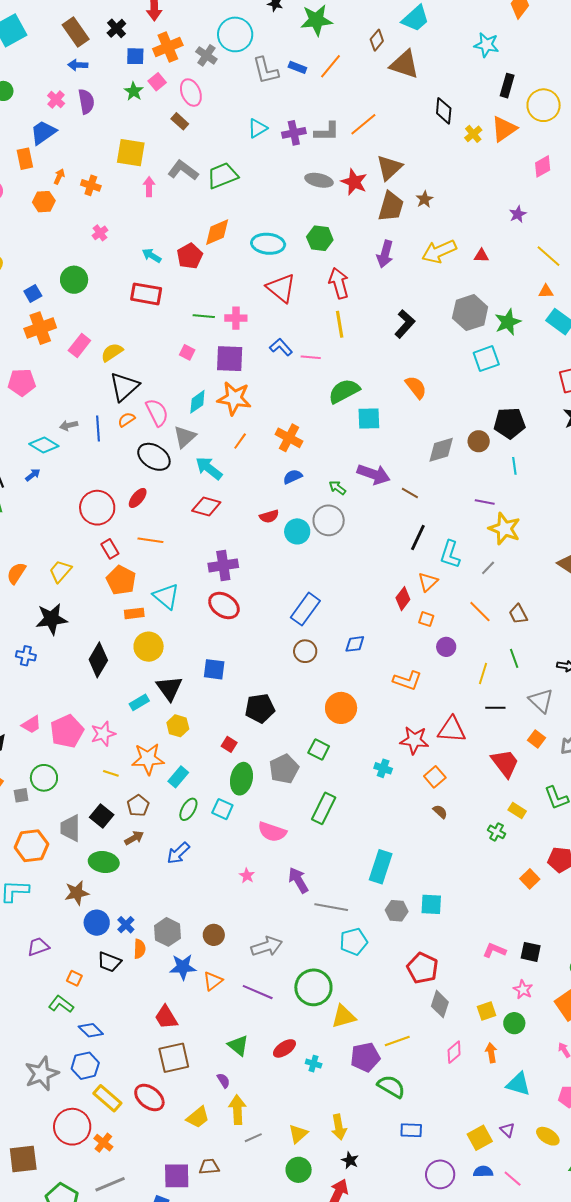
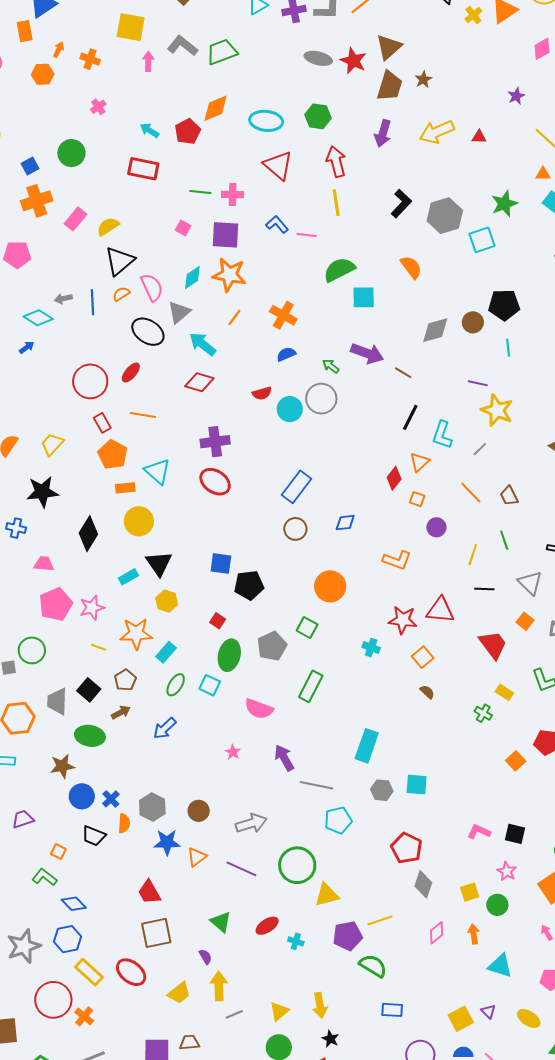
gray hexagon: (470, 313) -> (445, 216), moved
blue square: (214, 669) -> (221, 563), moved
pink trapezoid: (31, 725) -> (44, 564), moved, turned -145

